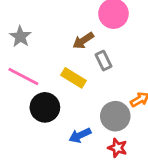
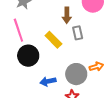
brown arrow: (83, 41) -> (67, 15), turned -70
pink line: (23, 76) -> (18, 30), turned 30

